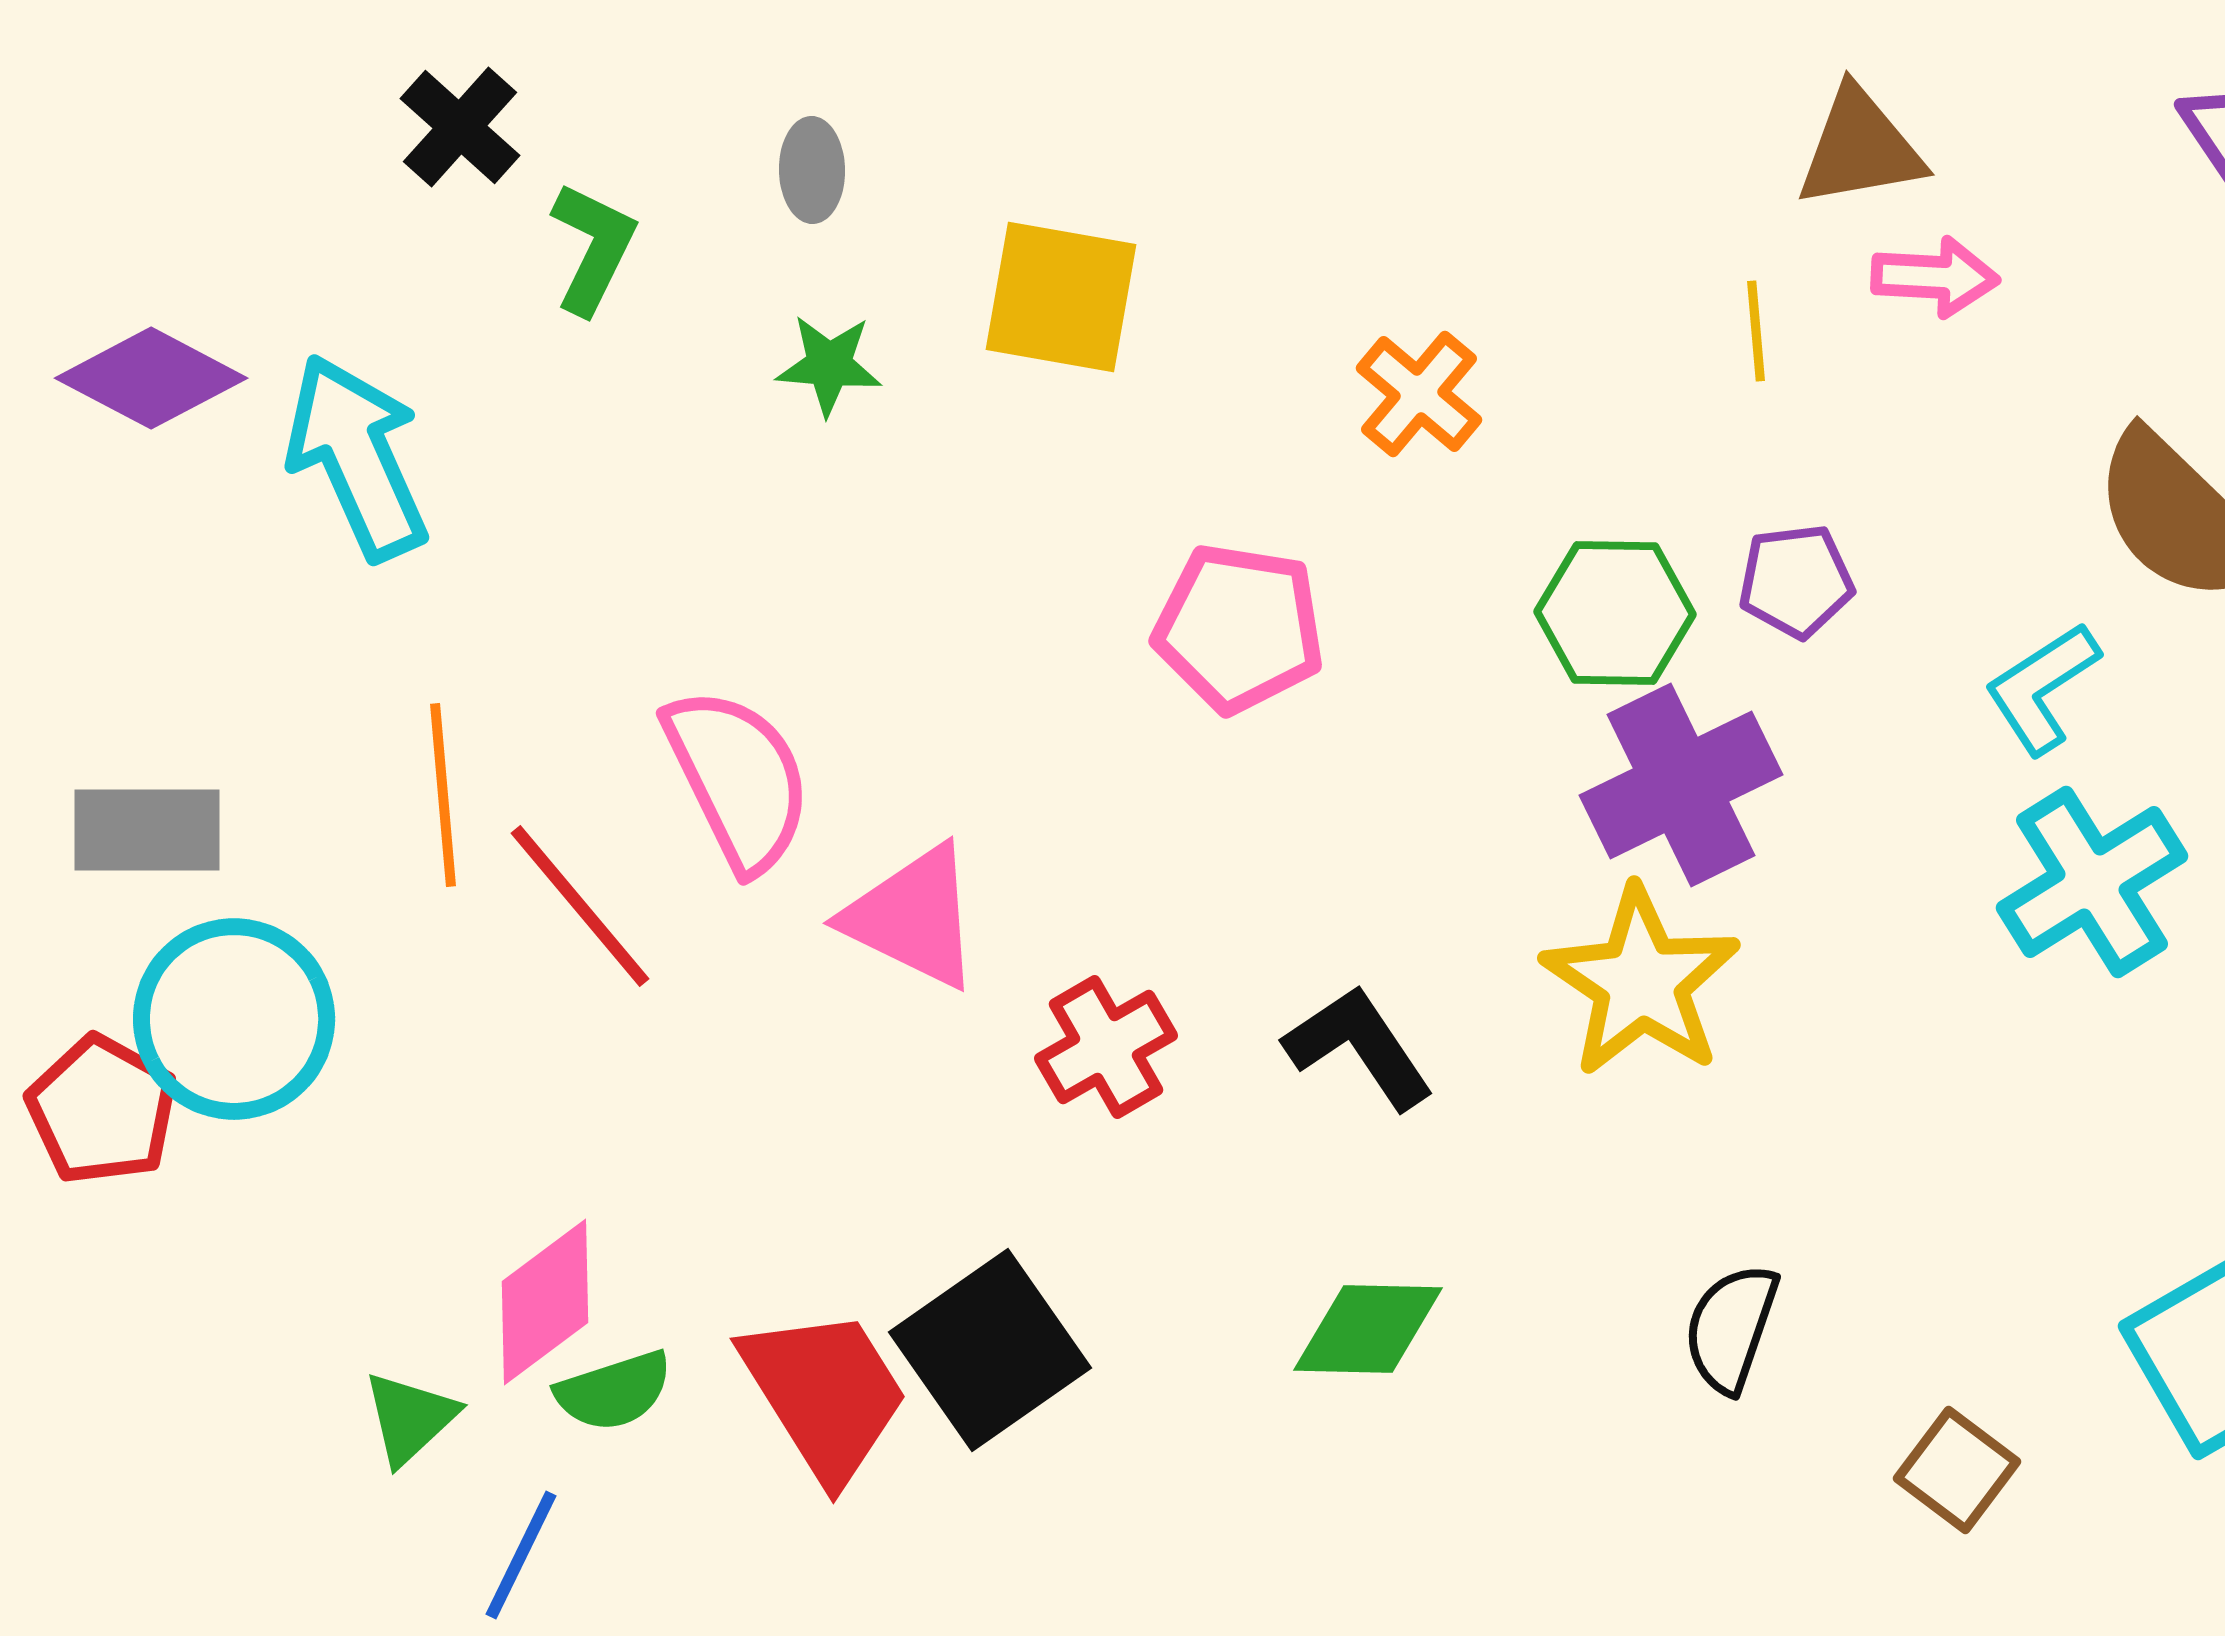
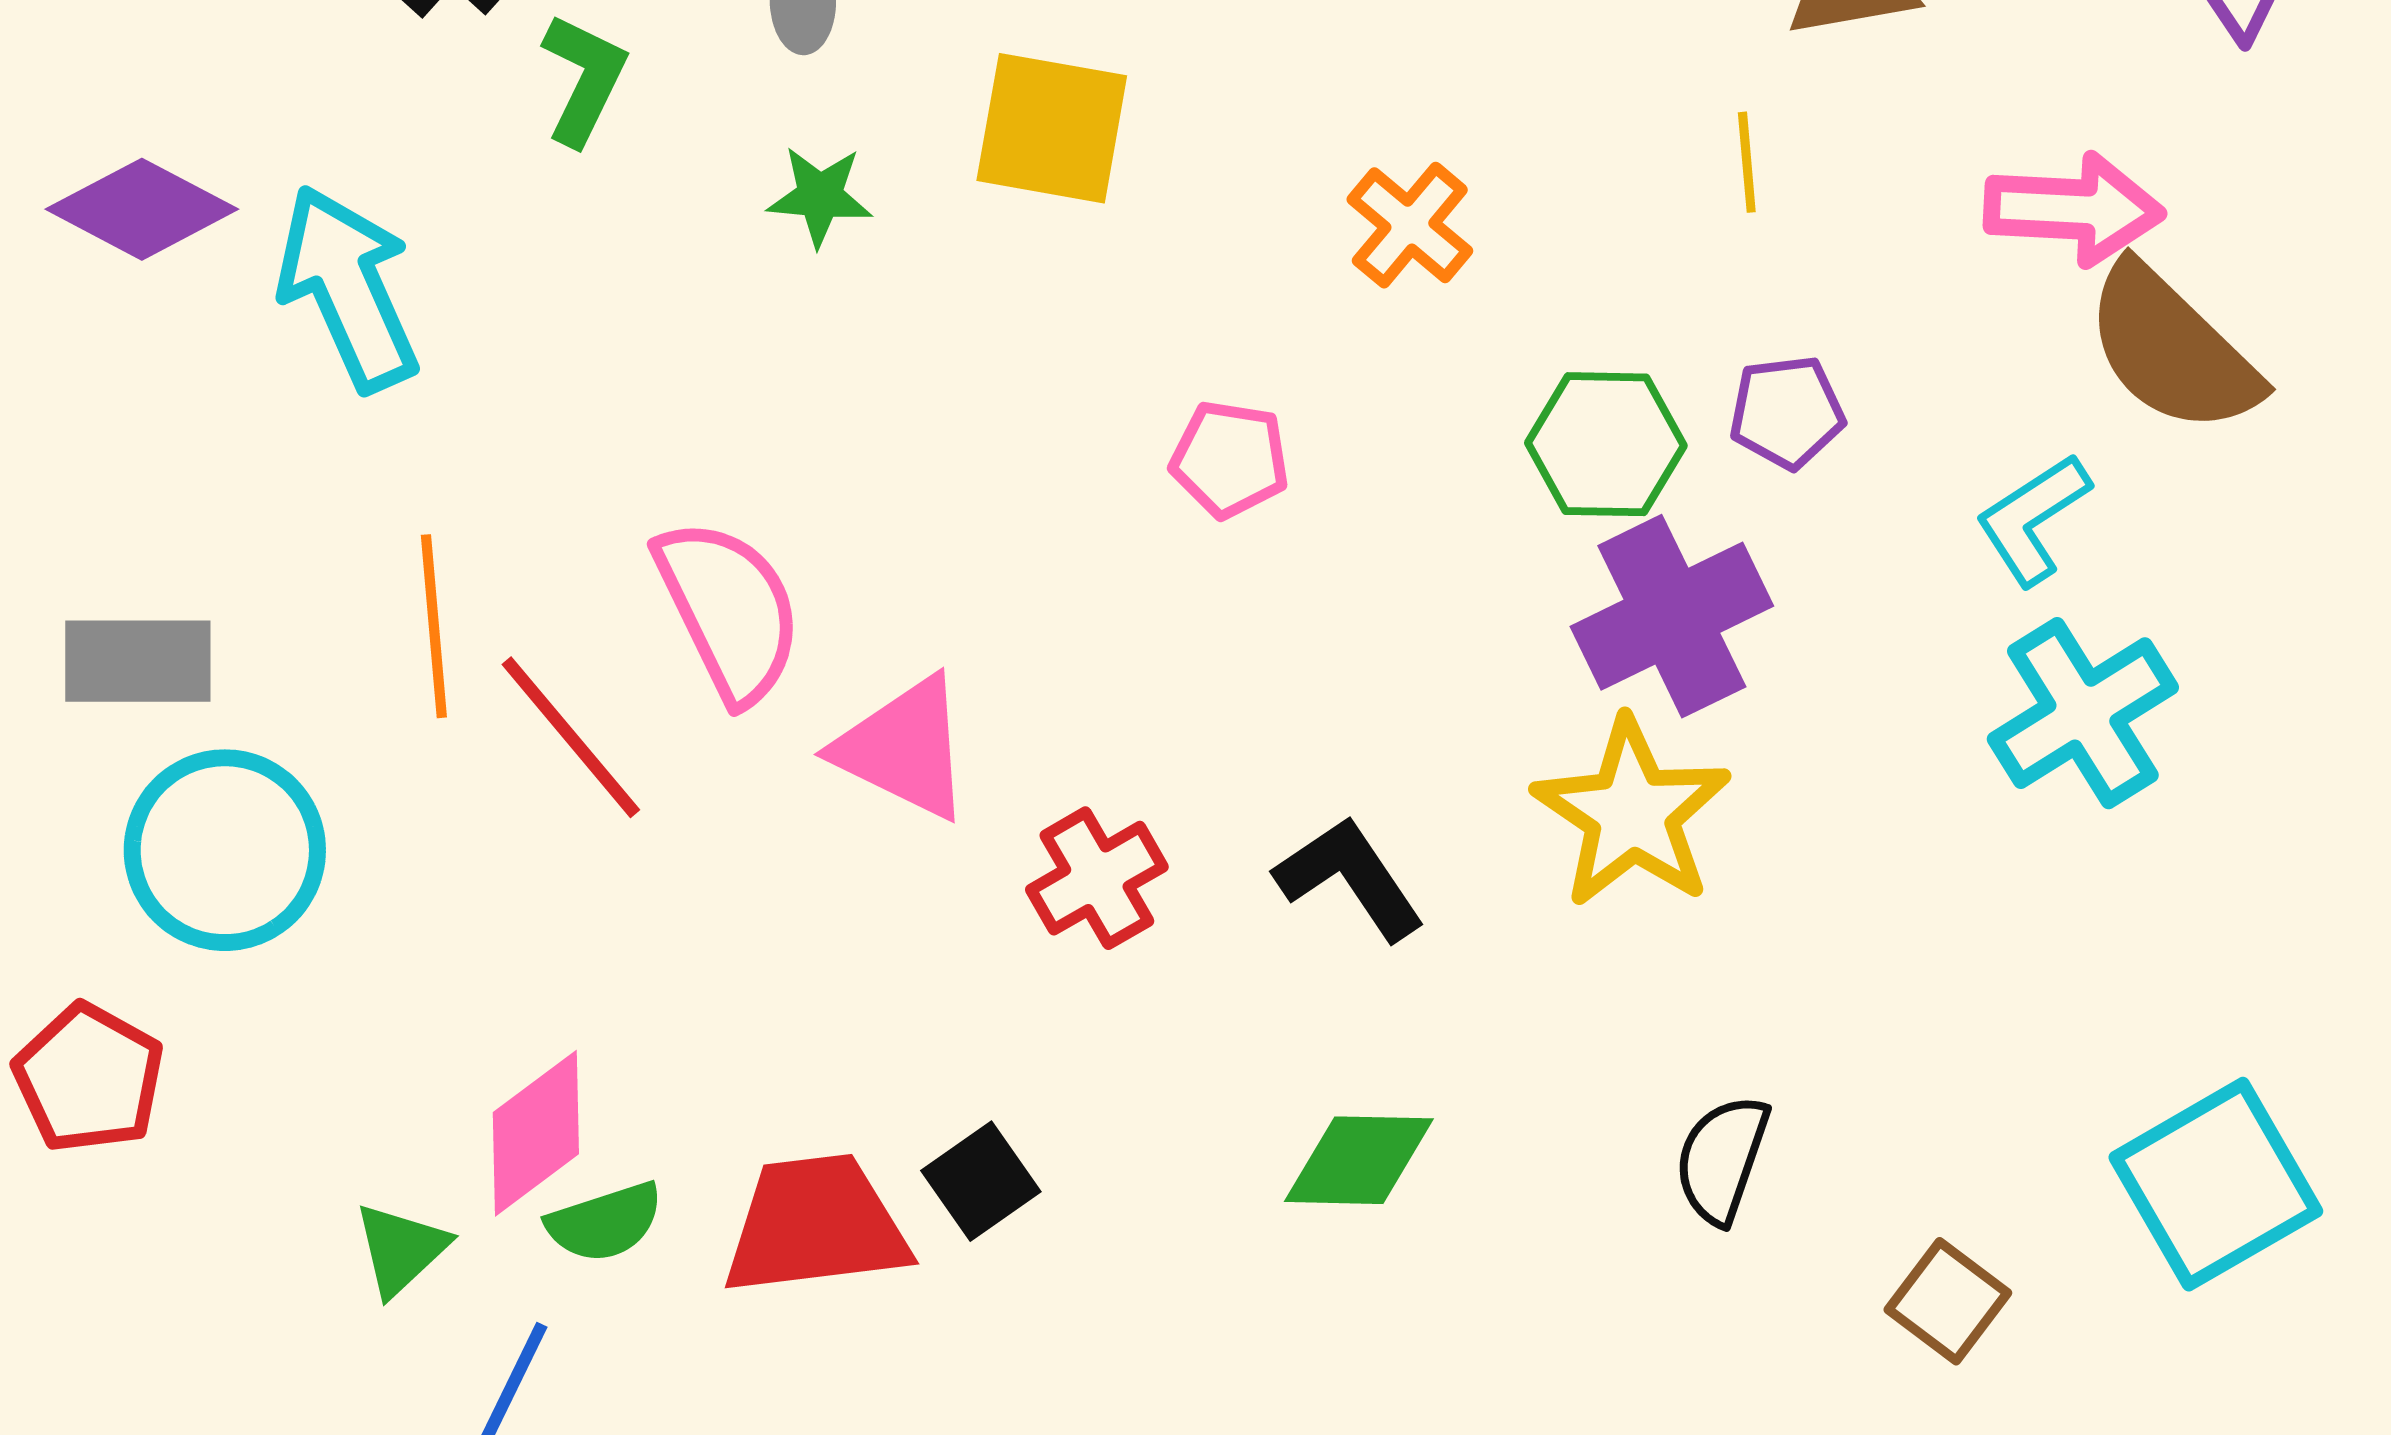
pink arrow: (1935, 277) -> (2074, 209), moved, size x1.4
pink pentagon: (1239, 628) -> (1230, 459), size x0.7
red pentagon: (102, 1110) -> (89, 1078), moved
black square: (990, 1350) -> (981, 1181), size x0.6
red trapezoid: (825, 1394) -> (816, 1225), turned -65

